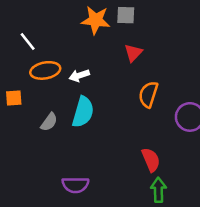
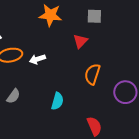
gray square: (126, 15) -> (94, 16), moved
cyan semicircle: (83, 112) -> (57, 101), moved, size x0.7

